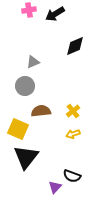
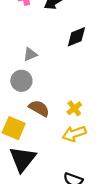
brown semicircle: (41, 111) -> (39, 108), turned 36
yellow arrow: (73, 134) -> (74, 134), size x1.5

